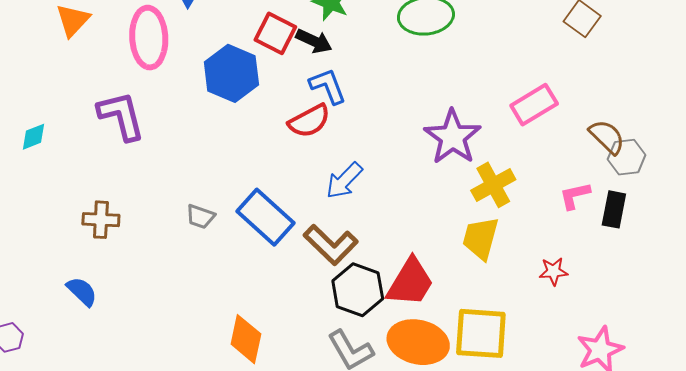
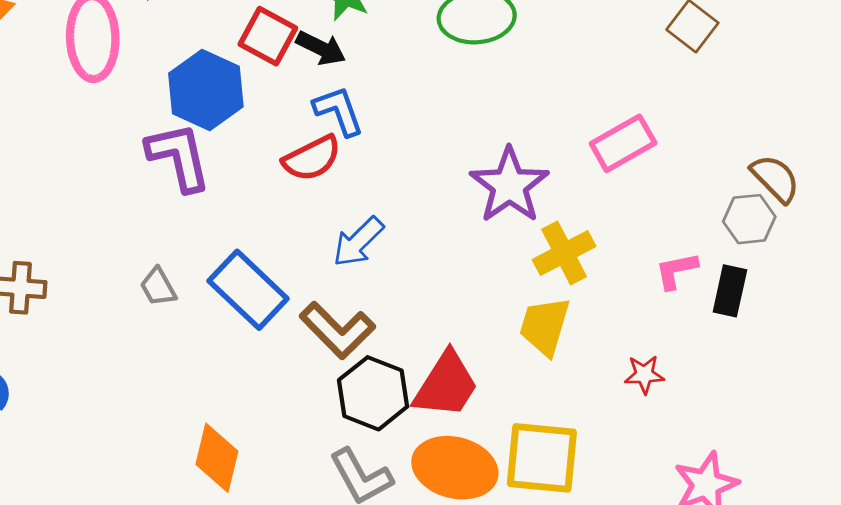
purple L-shape: (121, 116) -> (179, 157), moved
brown semicircle: (607, 137) -> (775, 179), moved
gray trapezoid: (200, 217) -> (158, 287), turned 40

